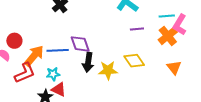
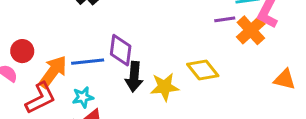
purple line: (137, 29) -> (225, 19), moved
purple diamond: (80, 44) -> (121, 50), turned 30
orange triangle: (174, 67) -> (285, 79), moved, turned -35

